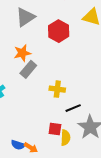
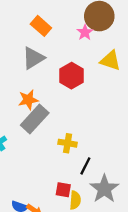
gray rectangle: (28, 69) -> (35, 119), size x1.4
black line: (73, 108) -> (85, 166), turned -42

